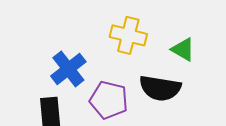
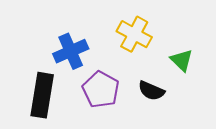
black semicircle: (160, 88) -> (151, 91), size x0.7

